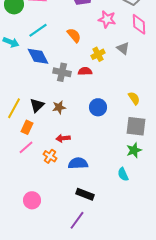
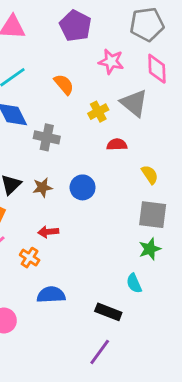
gray triangle: (123, 48) -> (134, 103), size x1.5
red semicircle: (85, 71) -> (117, 145), moved
blue circle: (98, 107) -> (83, 187), moved
blue semicircle: (78, 163) -> (51, 295), moved
black rectangle: (85, 194) -> (108, 312), moved
purple line: (77, 220) -> (100, 352), moved

